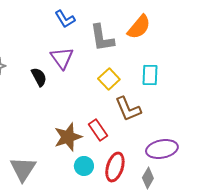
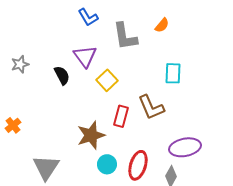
orange semicircle: (139, 27) -> (162, 25), size x0.6
yellow square: (109, 79) -> (107, 80), moved
red rectangle: (98, 130) -> (121, 116), moved, turned 50

